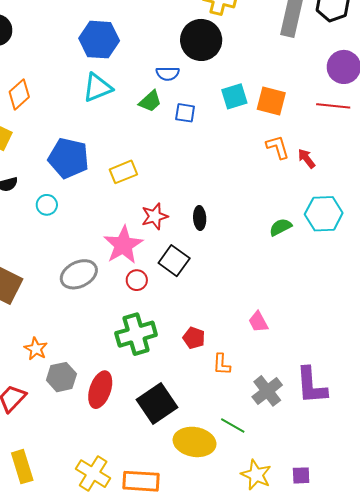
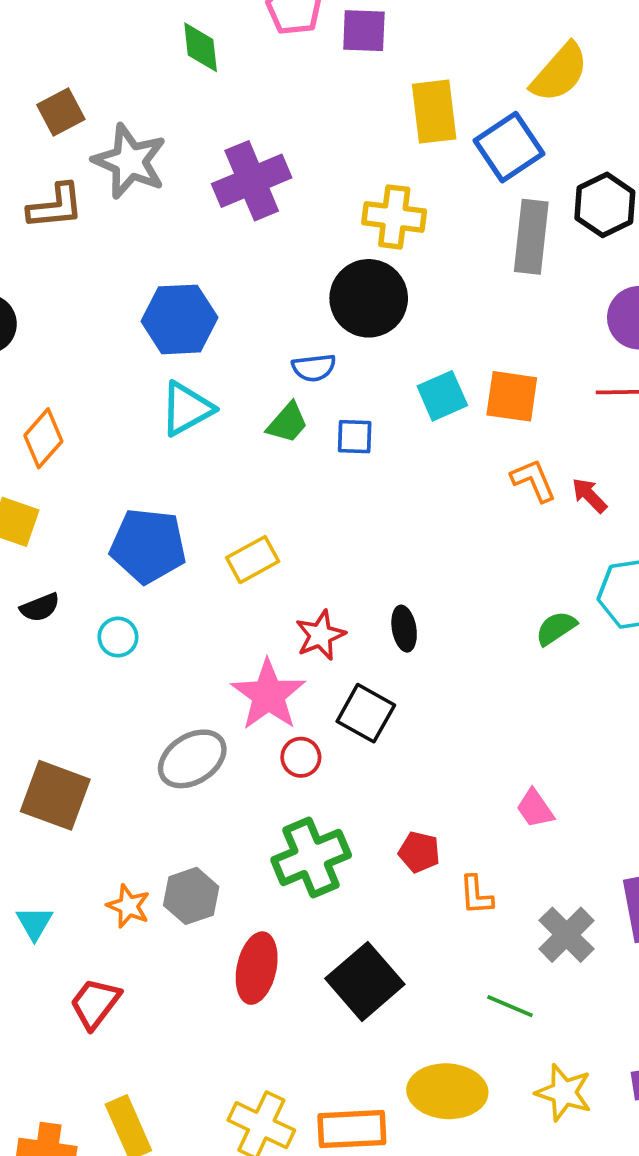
gray hexagon: (61, 377) -> (191, 896), moved
yellow ellipse: (195, 442) -> (447, 1091), moved

